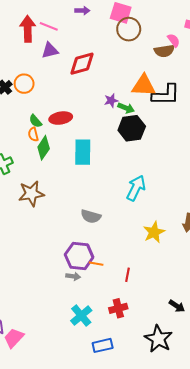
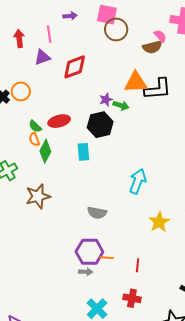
pink line: (49, 26) -> (49, 34), moved, turned 66
red arrow: (28, 29) -> (19, 38), size x0.7
black hexagon: (132, 128) -> (100, 125), moved
cyan rectangle: (83, 152) -> (83, 152), size x0.7
red cross: (118, 308) -> (132, 298), turned 30

